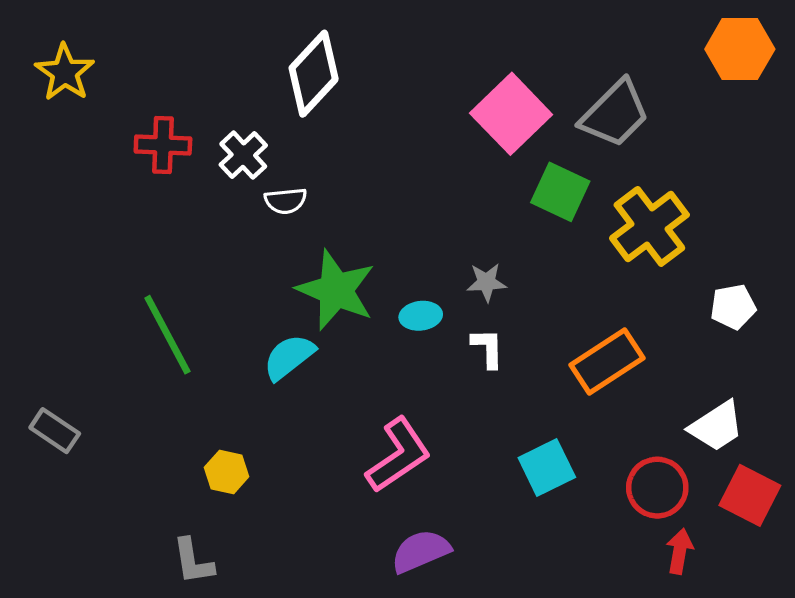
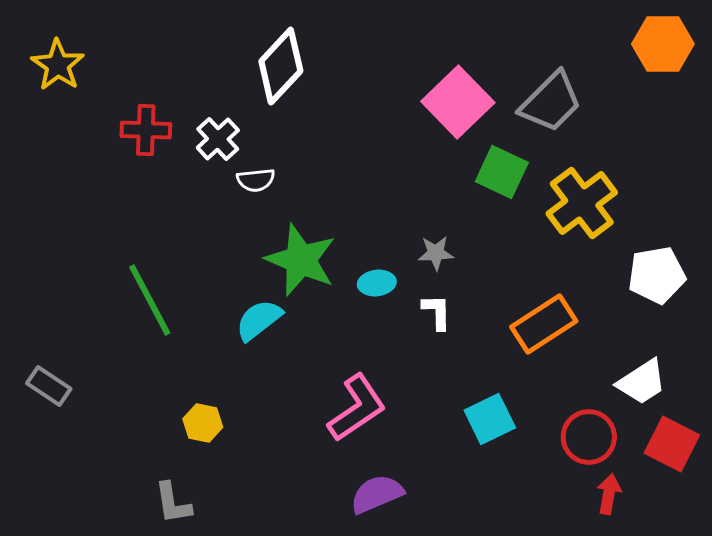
white pentagon: (733, 307) -> (657, 275), size x1.4

